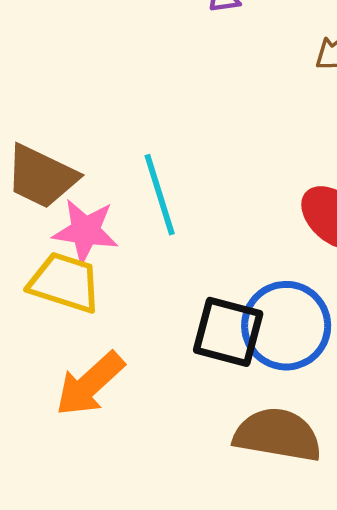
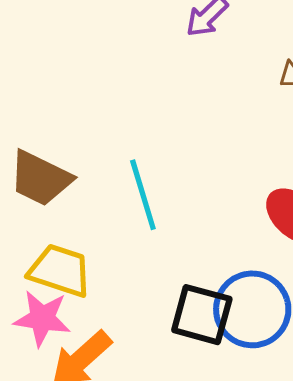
pink star: (85, 231) -> (42, 318), moved

